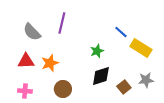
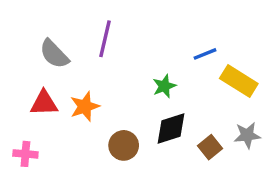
blue line: (121, 32) -> (205, 54), turned -64
brown circle: (63, 89) -> (124, 145), moved
pink cross: (25, 91) -> (25, 154), moved

